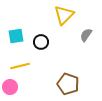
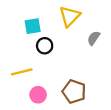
cyan square: (16, 36) -> (33, 26), moved
pink circle: (10, 87) -> (38, 95), moved

